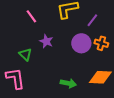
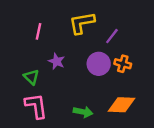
pink line: (31, 16) -> (39, 31), turned 48
pink L-shape: (15, 78) -> (36, 106), moved

